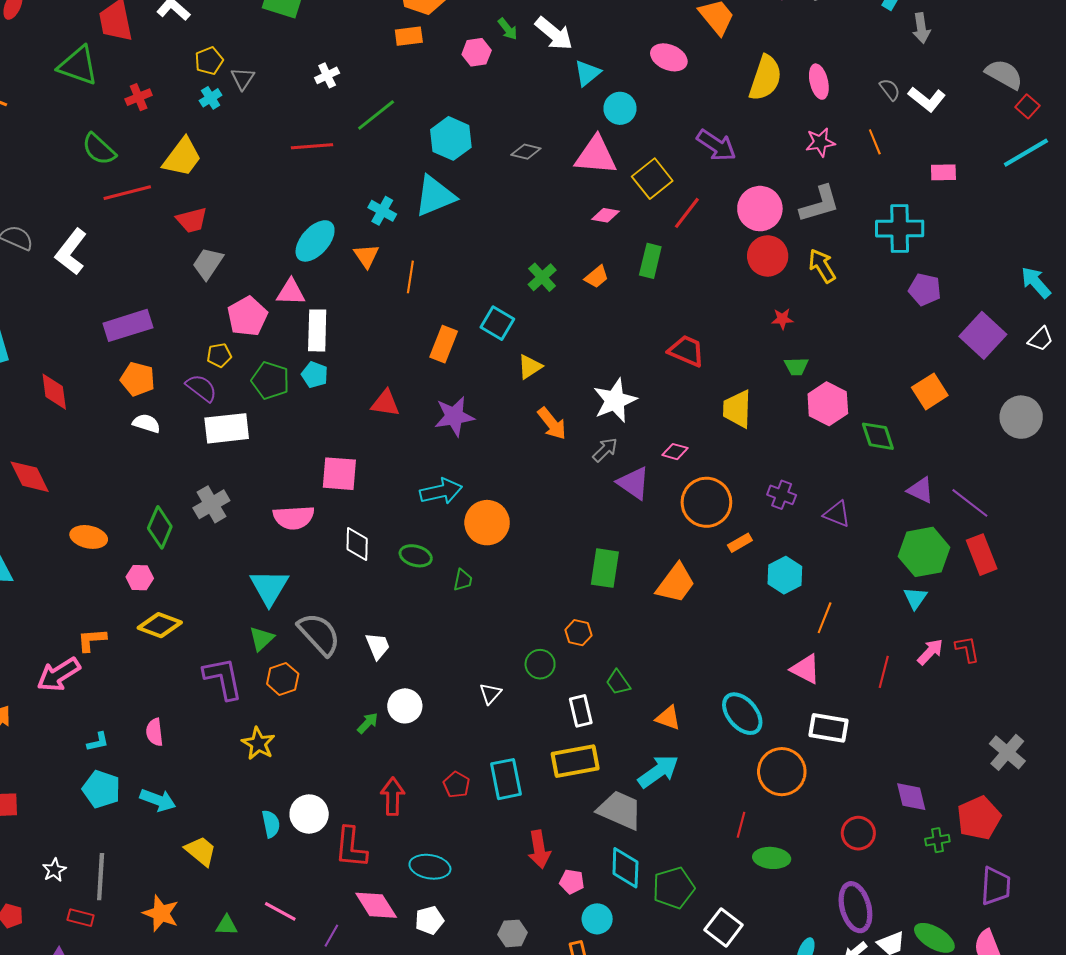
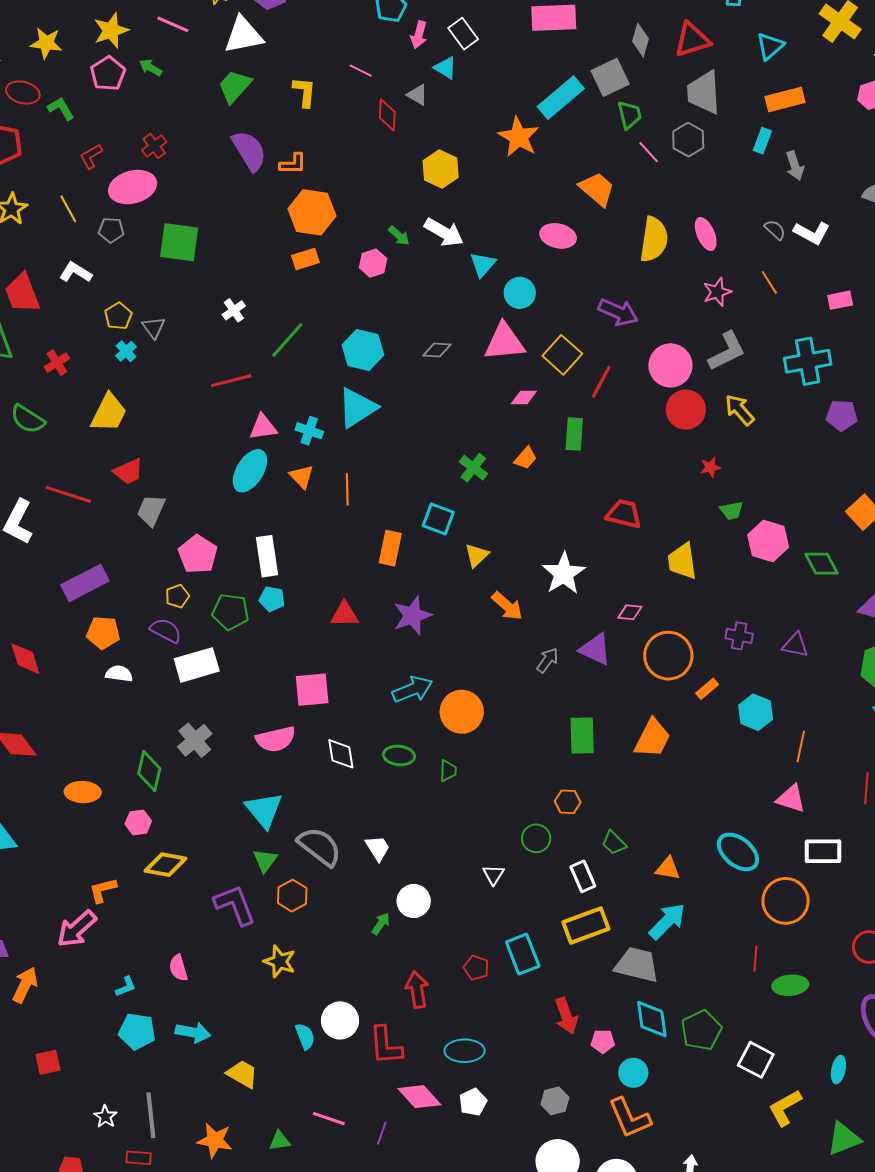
red line: (127, 193) -> (68, 494), moved, turned 42
pink triangle: (291, 292) -> (263, 427), moved
gray arrow: (605, 450) -> (547, 660), moved

